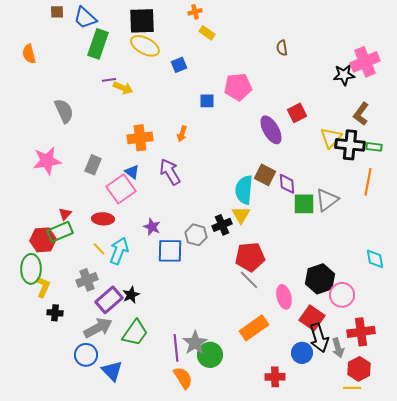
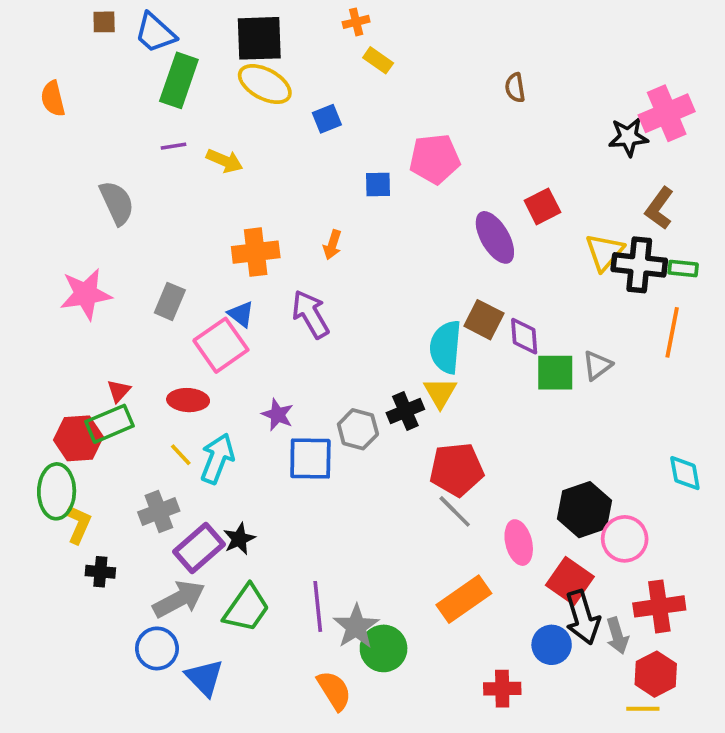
purple line: (109, 80) -> (173, 146), moved
gray triangle: (327, 200) -> (597, 365), size x0.7
purple line: (176, 348) -> (318, 606), moved

